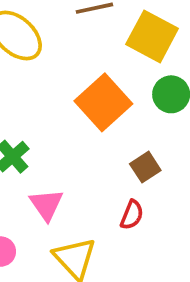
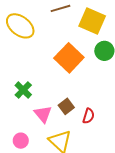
brown square: (145, 167) -> (66, 106), moved

